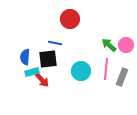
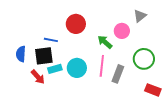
red circle: (70, 19) -> (76, 24), moved
pink circle: (126, 45) -> (122, 31), moved
cyan rectangle: (32, 72) -> (55, 69), moved

